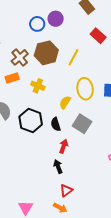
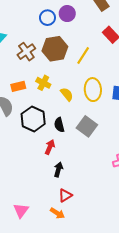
orange rectangle: (12, 78) -> (18, 86), moved
yellow semicircle: (65, 102) -> (67, 94), moved, turned 104
red arrow: (64, 146) -> (50, 147), moved
black arrow: (58, 167) -> (58, 170), turned 32

